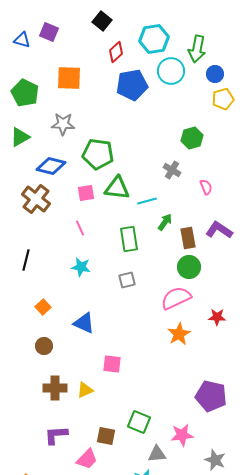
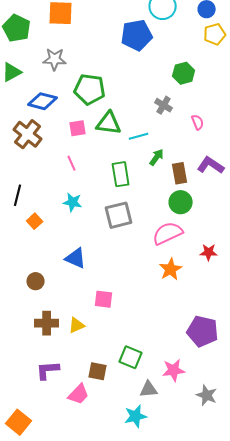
blue pentagon: (132, 85) -> (137, 35), moved
gray square: (127, 280) -> (119, 215), size x1.6
orange square: (43, 307) -> (35, 221), moved

